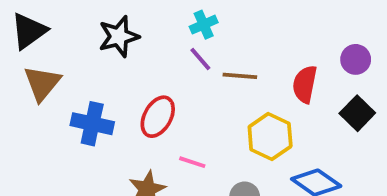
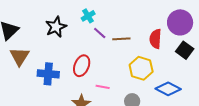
cyan cross: (204, 25) -> (88, 16), moved
purple circle: (356, 59) -> (180, 22), size x1.6

